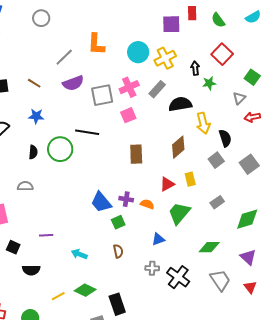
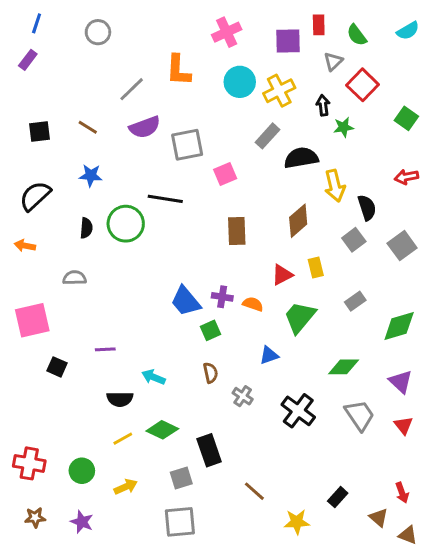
pink cross: (129, 87) -> (227, 32), moved
gray triangle: (239, 98) -> (333, 61), moved
gray cross: (152, 268) -> (243, 396), moved, turned 32
black semicircle: (31, 270) -> (120, 399), moved

